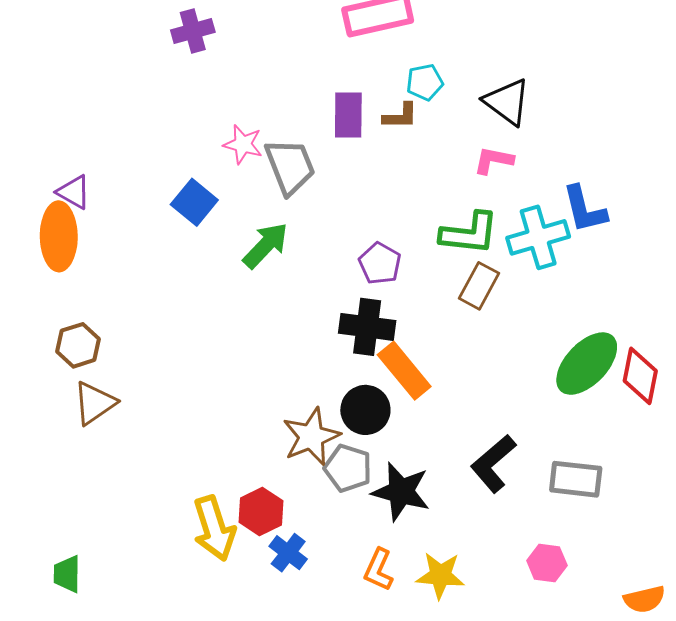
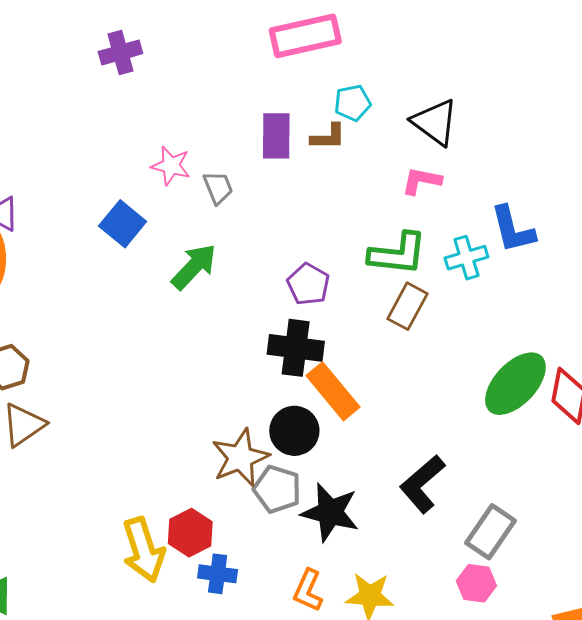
gray trapezoid: (290, 166) -> (218, 188), size x0.6
cyan cross: (538, 237) -> (466, 258), size x0.7
gray rectangle: (576, 479) -> (490, 532), moved, turned -62
blue cross: (288, 553) -> (218, 574), turned -30

